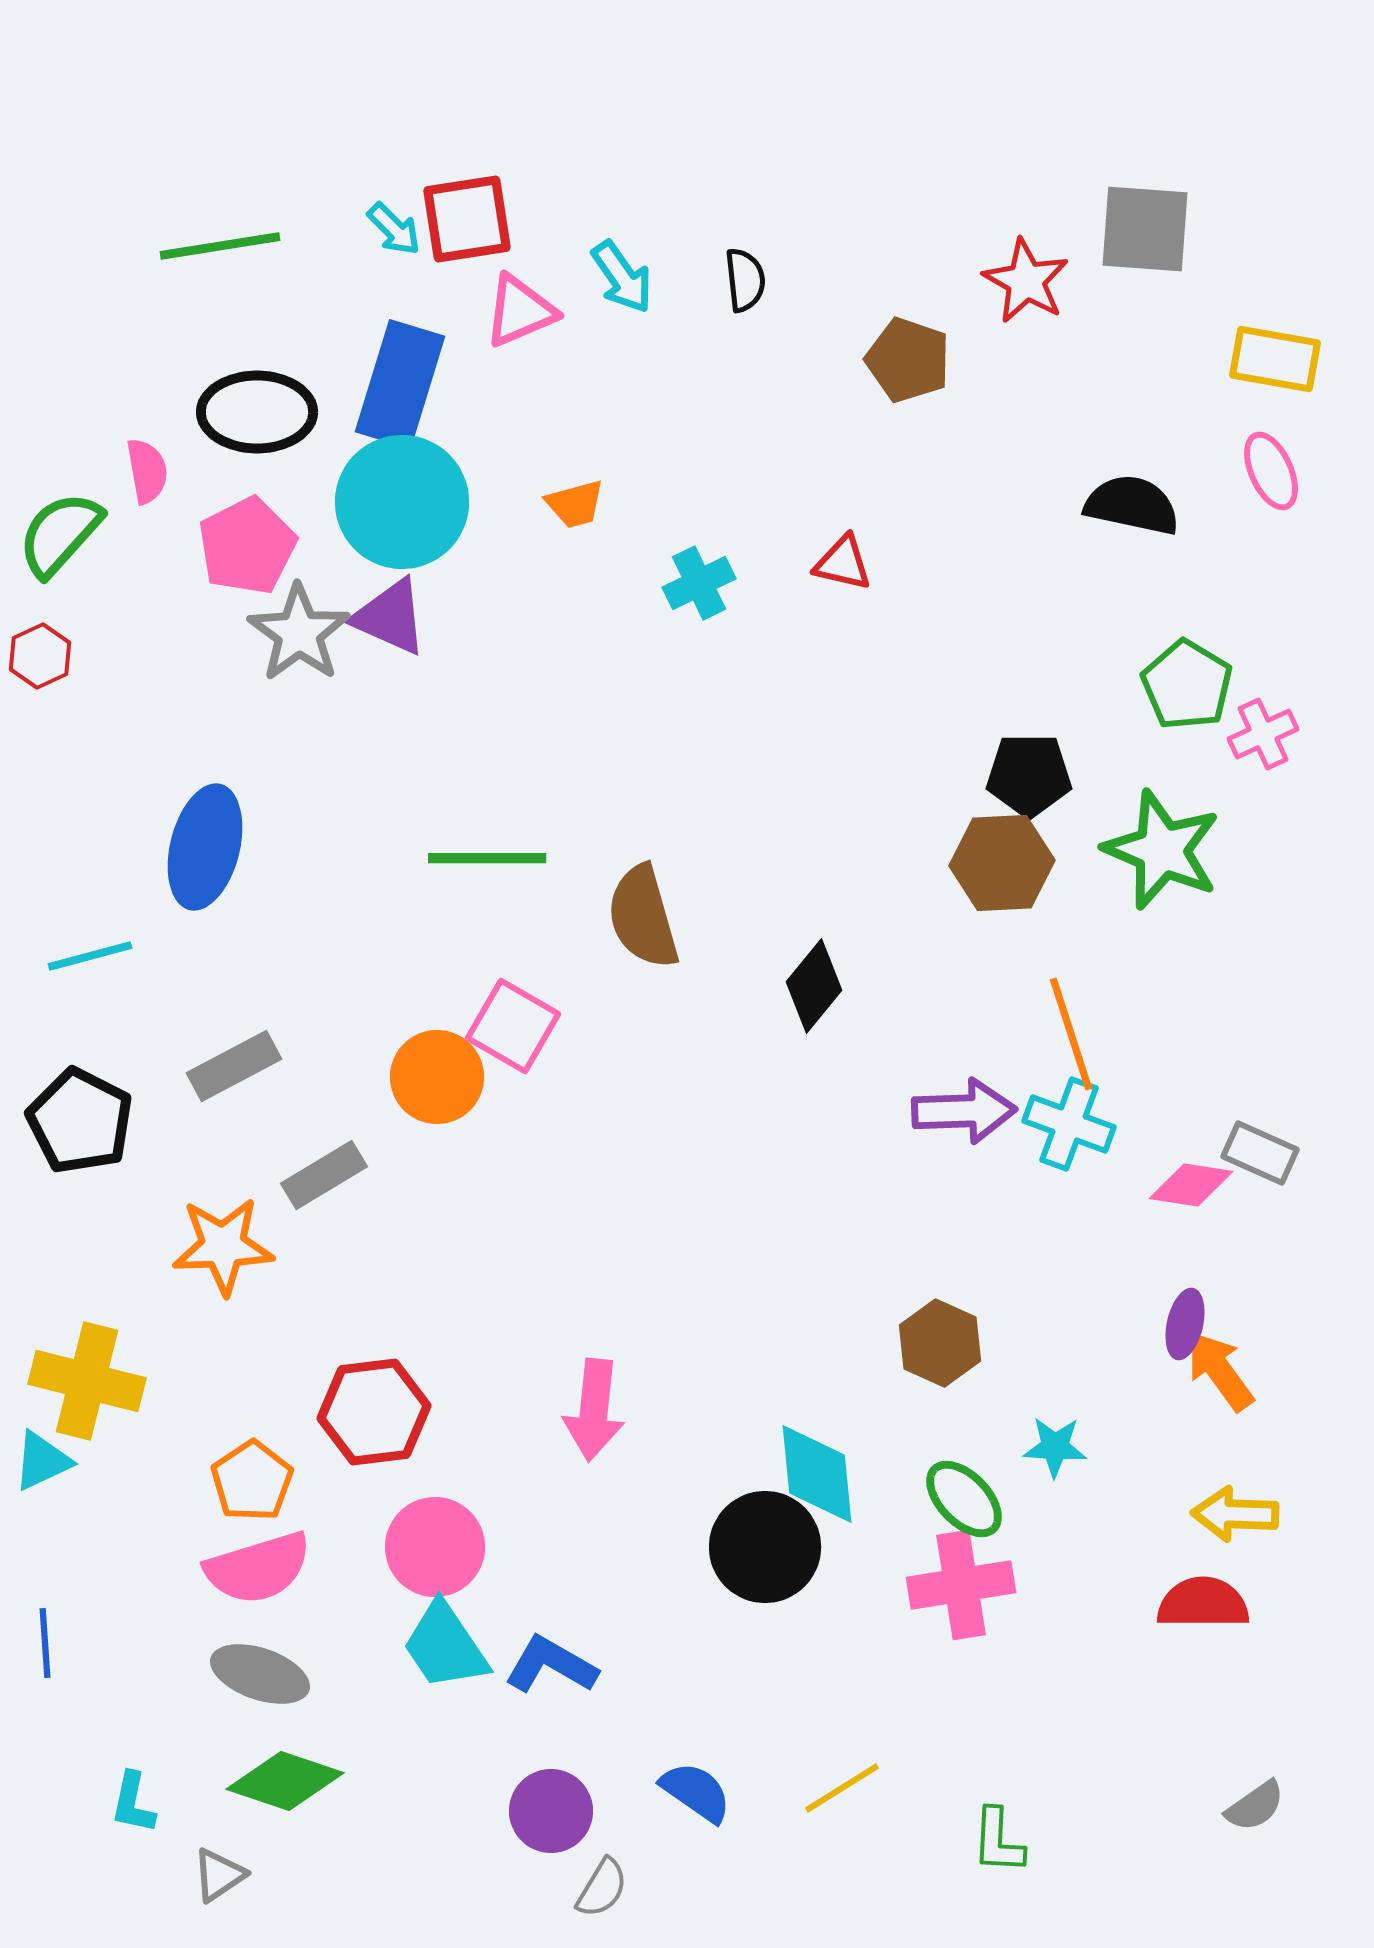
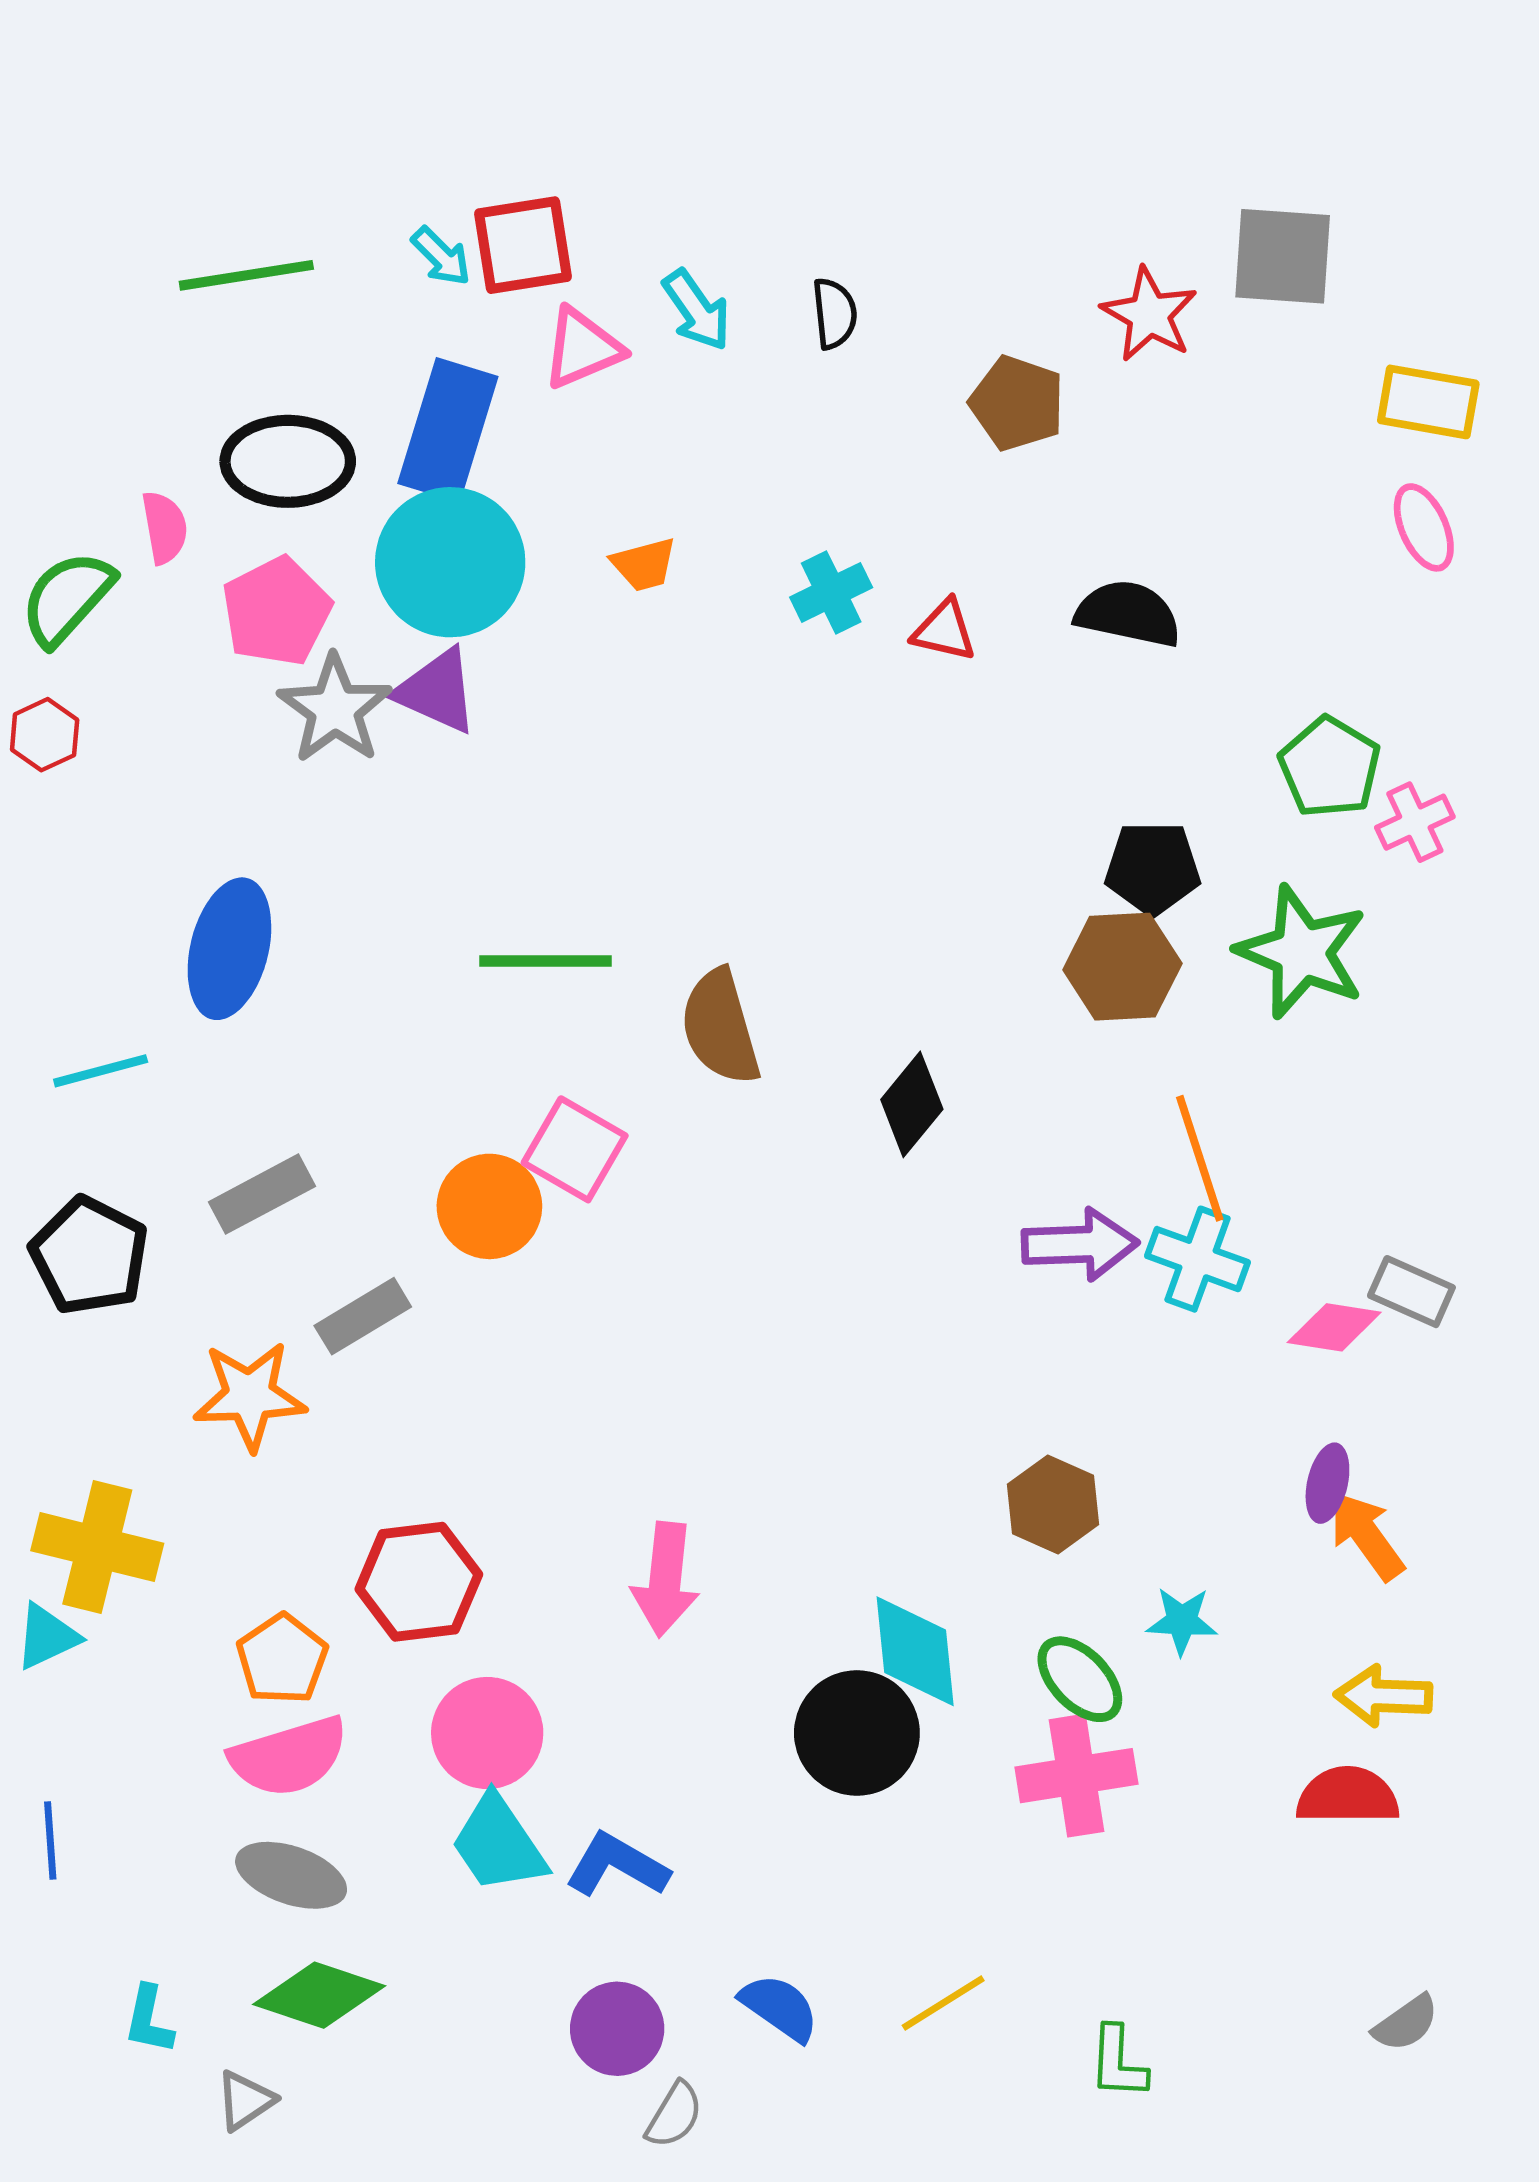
black semicircle: (1132, 505) -> (1128, 614), moved
cyan cross: (699, 583) -> (831, 592), moved

